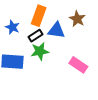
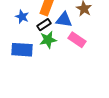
pink rectangle: (78, 65) -> (77, 40), moved

